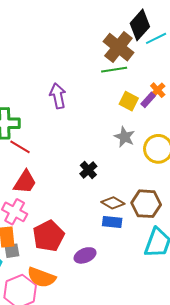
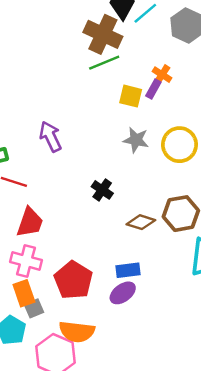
purple arrow: (58, 96) -> (50, 137), moved
blue rectangle: (112, 222) -> (128, 270), moved

